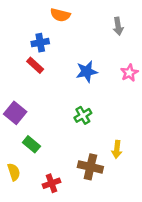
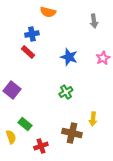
blue star: (87, 71) -> (69, 57), turned 30
green rectangle: (31, 144) -> (25, 124), moved

